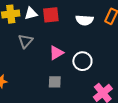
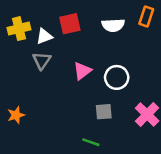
white triangle: (31, 13) -> (44, 36), moved
gray square: (55, 82) -> (104, 112), moved

